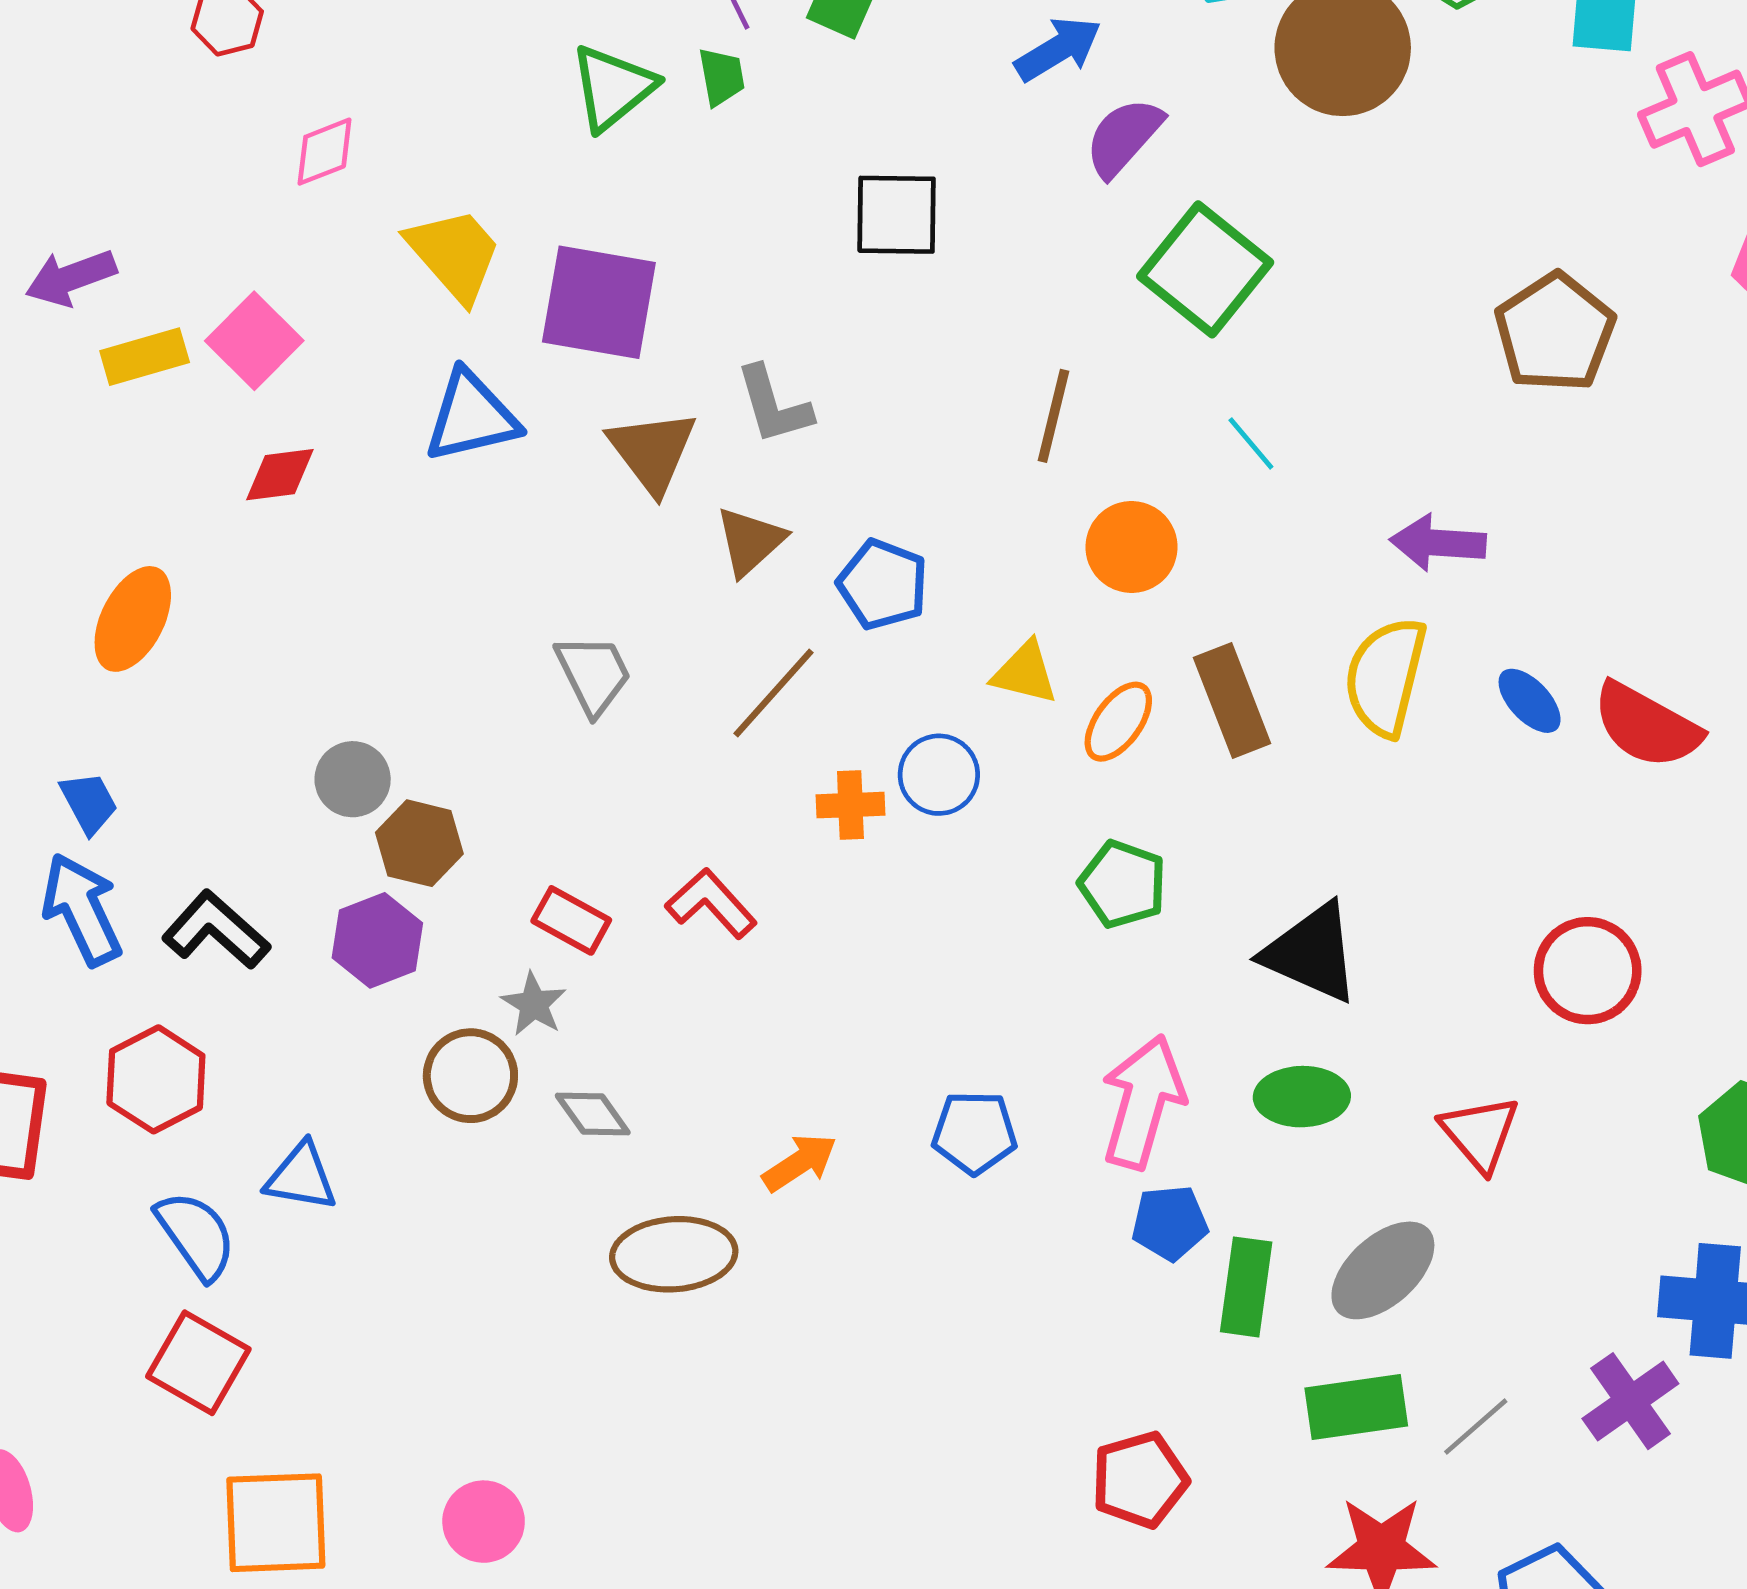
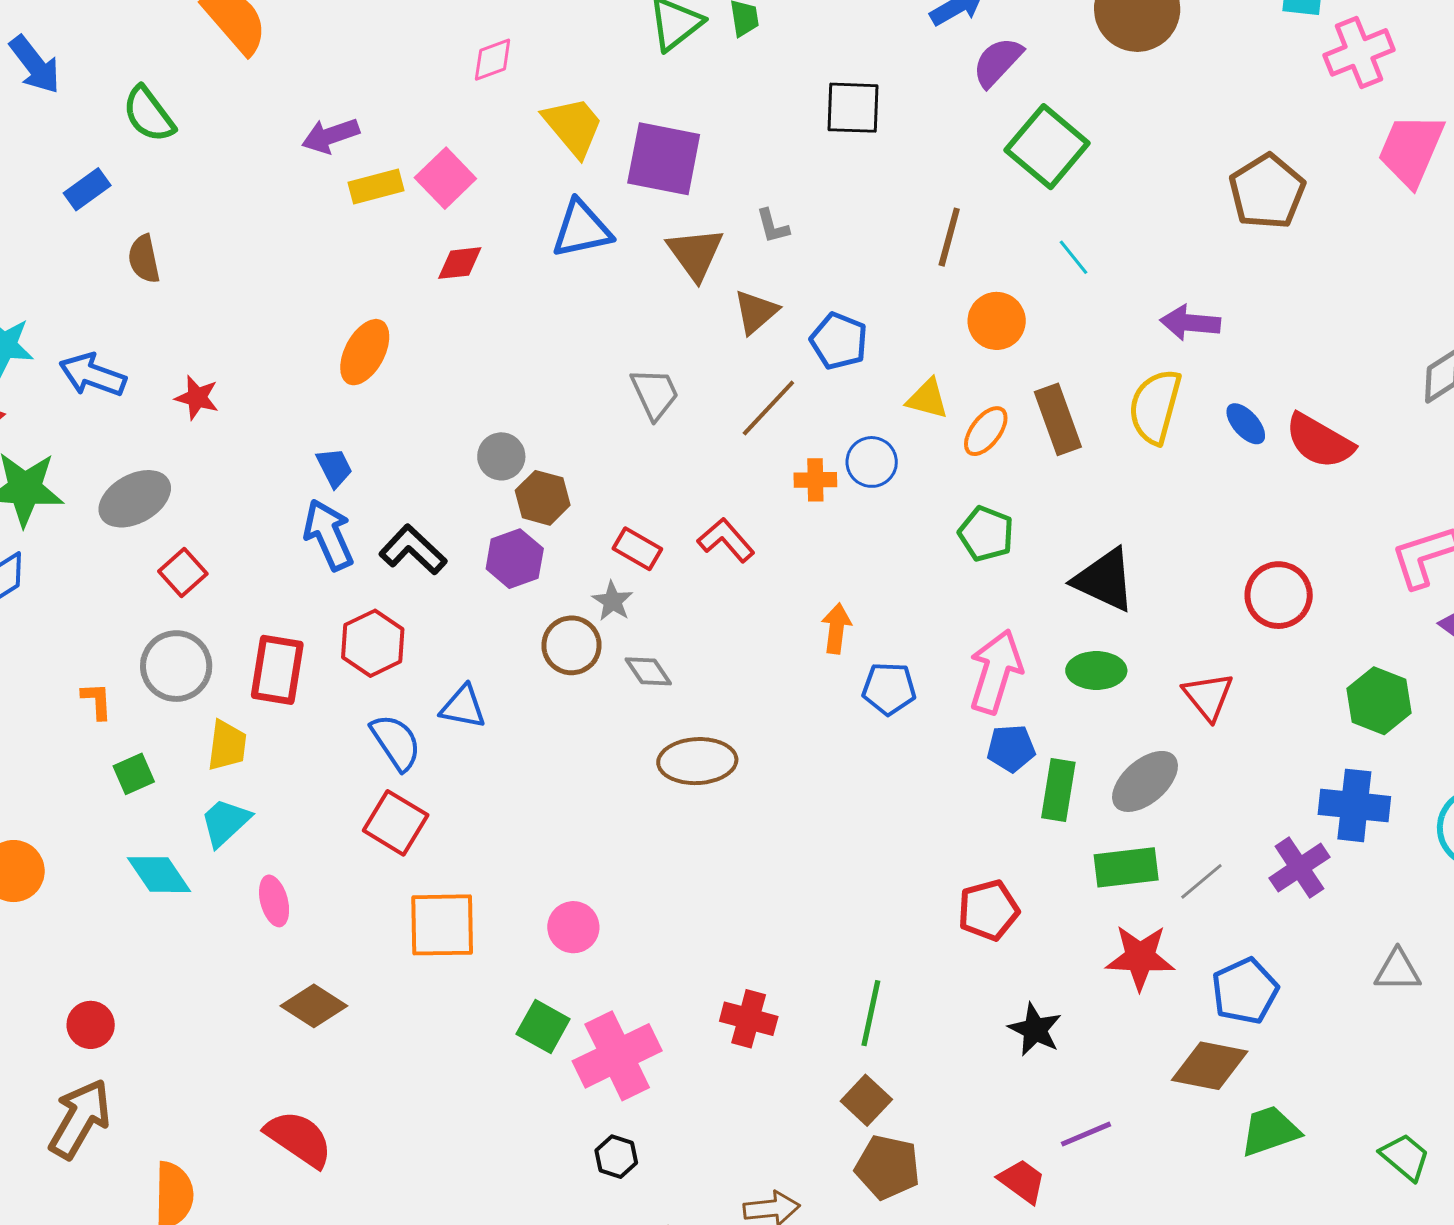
gray L-shape: (774, 405) -> (773, 226), size x0.7
orange arrow: (800, 1163) -> (836, 628), moved, turned -51

